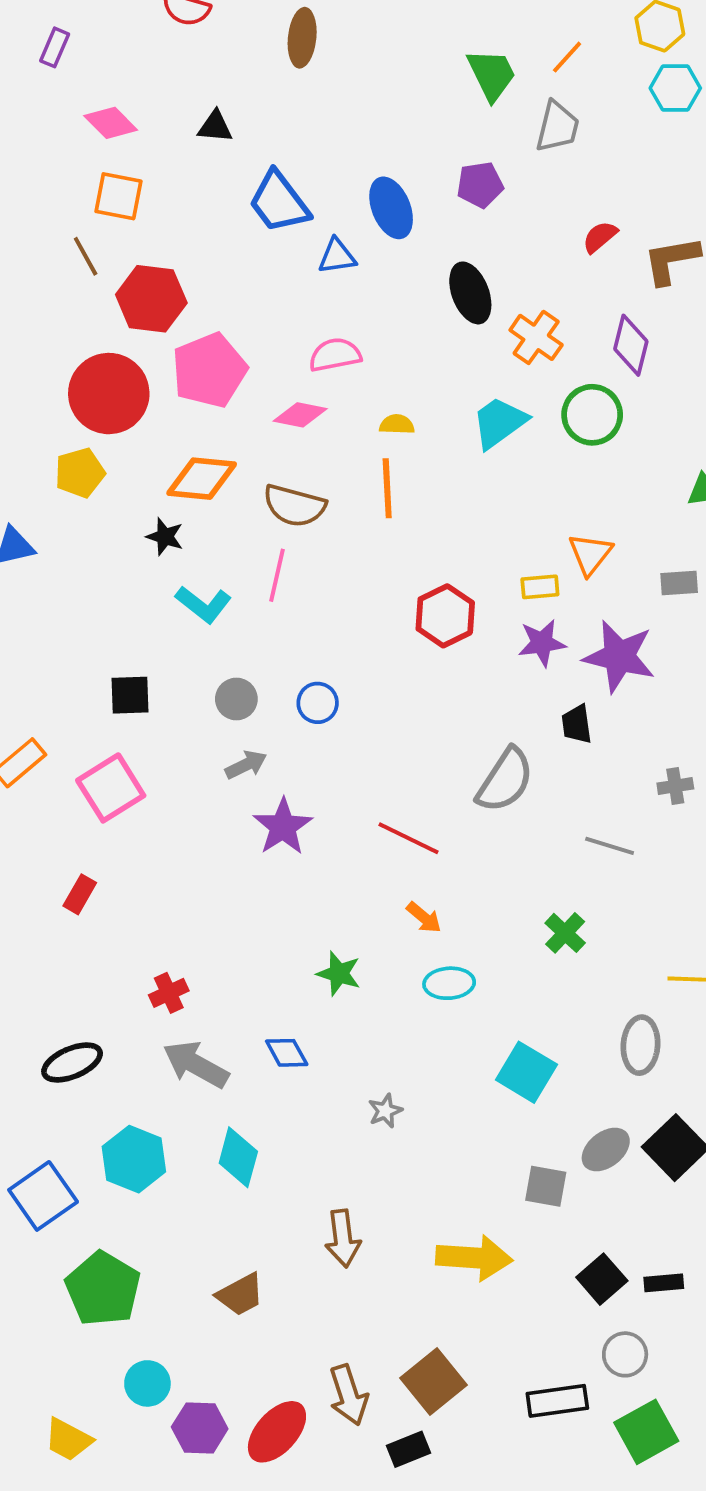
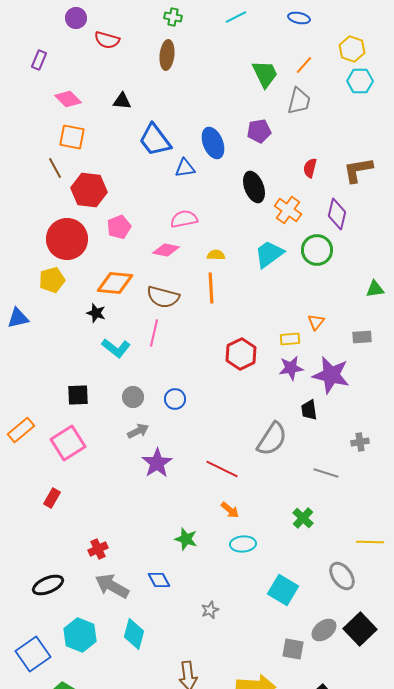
red semicircle: (600, 237) -> (310, 168), moved, turned -36
pink pentagon: (209, 370) -> (119, 227), size x0.6
orange triangle: (590, 554) -> (316, 322), size x0.7
gray ellipse: (640, 1045) -> (342, 576), turned -40

